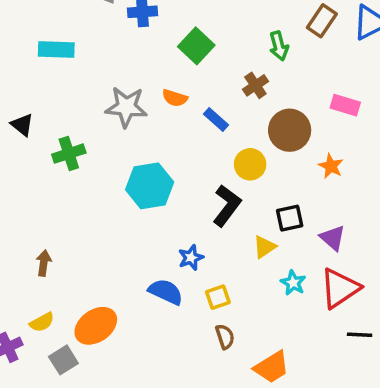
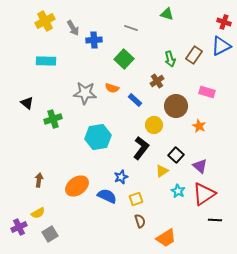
brown rectangle: (322, 21) -> (194, 55), moved
black square: (290, 218) -> (176, 155), turned -35
orange ellipse: (96, 326) -> (77, 186), moved

